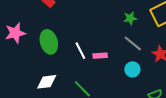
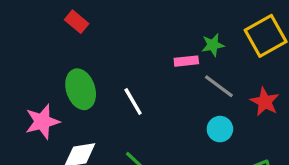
pink star: (15, 33) -> (42, 122), moved
pink rectangle: (100, 56) -> (186, 61), moved

